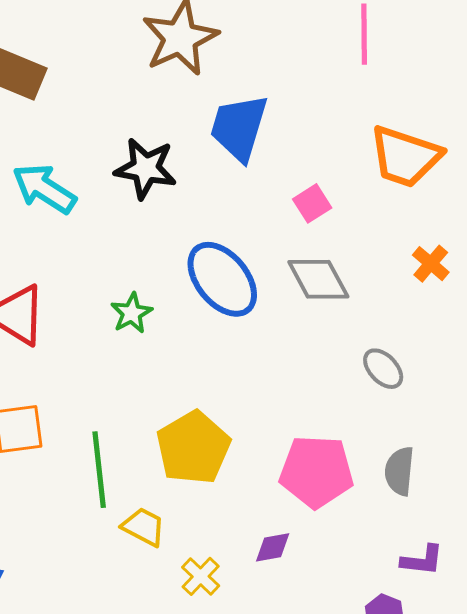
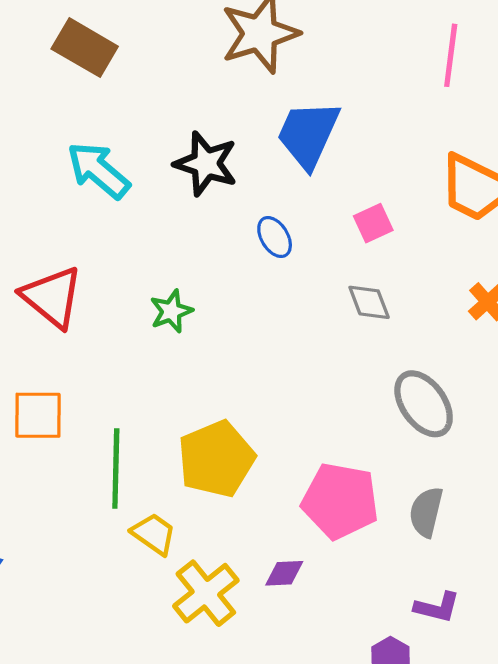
blue ellipse: (222, 279) -> (275, 237), moved, size x0.5
gray diamond: (318, 279) -> (369, 302), size x0.7
gray ellipse: (383, 369) -> (424, 404), size x1.5
yellow cross: (201, 576) -> (206, 593), size x1.6

